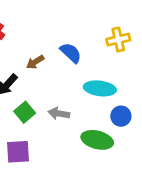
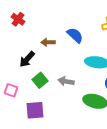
brown arrow: (35, 62) -> (48, 42), turned 32

